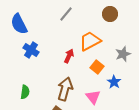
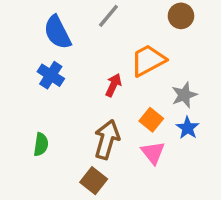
blue semicircle: (19, 24) -> (57, 32), moved
gray star: (123, 54) -> (184, 95), moved
orange square: (97, 67) -> (151, 120), moved

